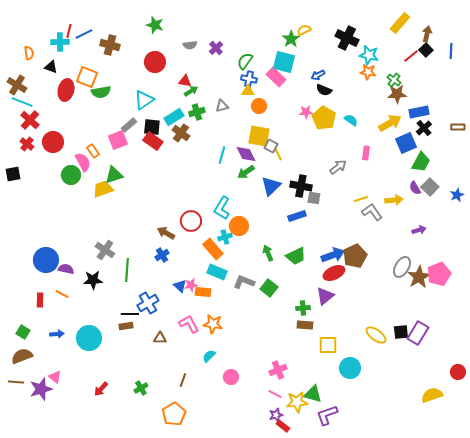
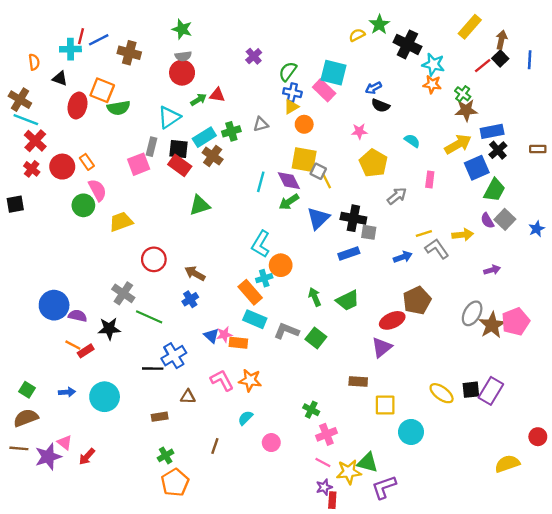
green star: (291, 39) -> (379, 24), moved
gray semicircle: (190, 45) -> (183, 56), moved
green arrow: (191, 91) -> (198, 100), moved
yellow triangle: (248, 91) -> (291, 107), turned -32
yellow pentagon: (324, 118) -> (373, 163), moved
gray rectangle: (129, 125) -> (151, 147), turned -35
orange rectangle: (93, 151) -> (87, 162), moved
green triangle: (114, 175) -> (200, 205), moved
red circle: (191, 221) -> (154, 259), moved
blue arrow: (333, 255) -> (403, 257), moved, size x0.7
green line: (127, 270) -> (149, 317), turned -70
red rectangle: (40, 300) -> (86, 351), moved, turned 56
green cross: (303, 308) -> (311, 410), moved, turned 32
brown rectangle: (126, 326) -> (160, 417), moved
red arrow: (101, 389) -> (87, 457), moved
orange pentagon: (174, 414) -> (175, 482), moved
red rectangle: (283, 426) -> (332, 500), turned 56

